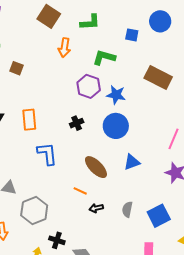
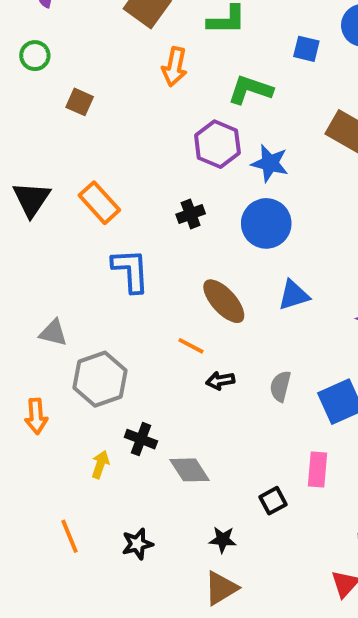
orange rectangle: (29, 120) -> (99, 203), turned -40

